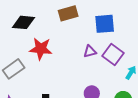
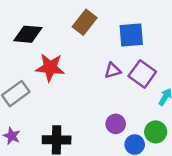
brown rectangle: (68, 13) -> (85, 22), turned -36

